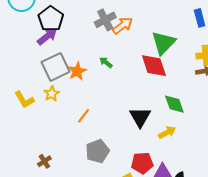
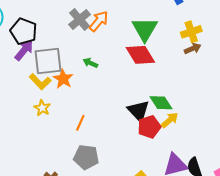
gray square: (56, 67) -> (48, 61), moved, turned 32
yellow L-shape: (24, 100) -> (40, 82), moved
green diamond: (174, 104) -> (161, 103), moved
gray pentagon: (97, 151) -> (86, 157), moved, turned -30
red pentagon: (142, 163) -> (149, 127), moved

